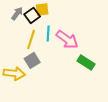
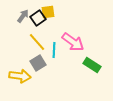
cyan line: (48, 33) -> (54, 50), moved
yellow line: (31, 39) -> (37, 42), turned -60

